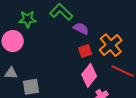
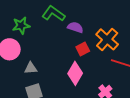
gray triangle: (11, 73) -> (31, 68), moved
pink diamond: (89, 75) -> (75, 73), moved

